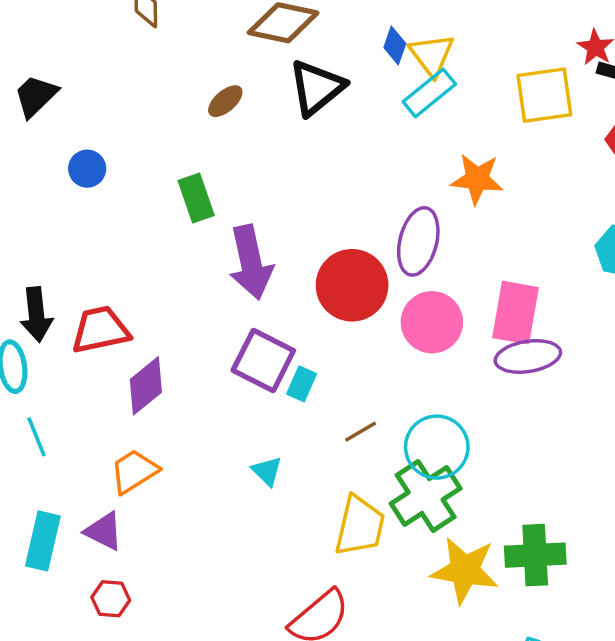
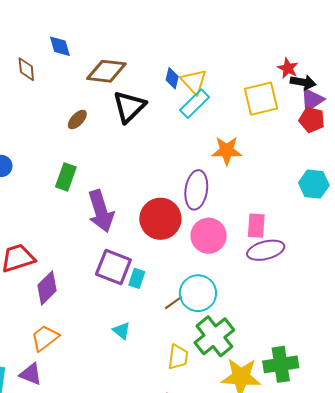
green rectangle: (196, 198) -> (66, 177), turned 44
pink rectangle: (516, 313) -> (256, 226), size x0.7
cyan circle: (437, 447) -> (198, 293), moved
yellow trapezoid: (360, 526) -> (178, 357), size x0.7

